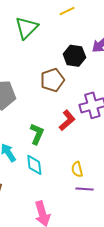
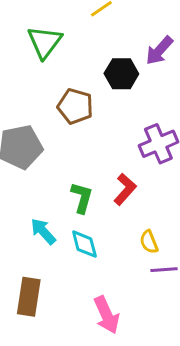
brown pentagon: (52, 80) -> (75, 106), moved, turned -30
red L-shape: (67, 120) -> (125, 189), moved

